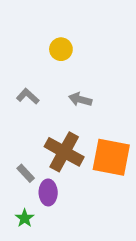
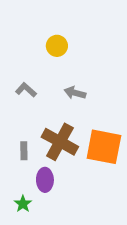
gray rectangle: (26, 173) -> (24, 151), moved, turned 42

